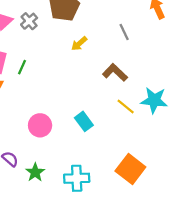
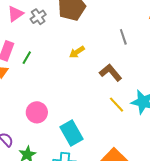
yellow arrow: (79, 44) -> (77, 52), moved
cyan rectangle: (84, 121) -> (71, 133), moved, size x1.4

